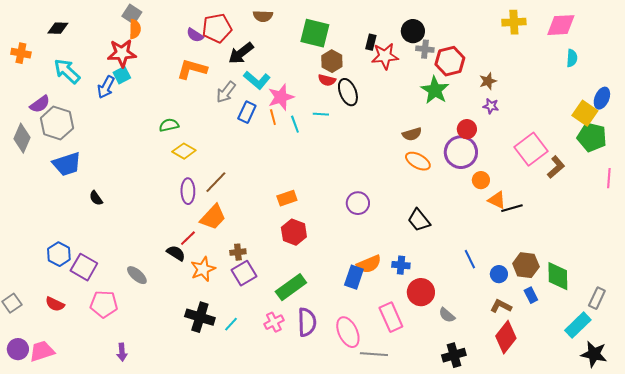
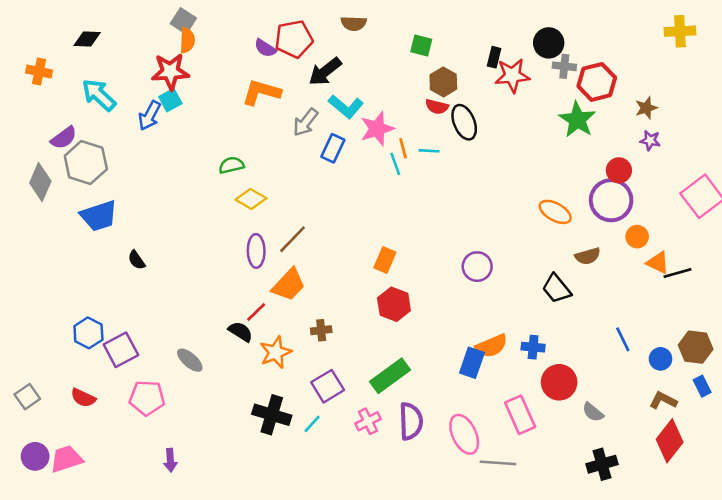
green square: (315, 33) -> (421, 46), size x0.6
orange line: (273, 117) -> (403, 148), moved
brown semicircle: (412, 134) -> (588, 256), moved
orange rectangle: (287, 198) -> (385, 260), turned -48
purple square: (84, 267) -> (121, 350), turned 32
purple square: (244, 273) -> (328, 386), moved

